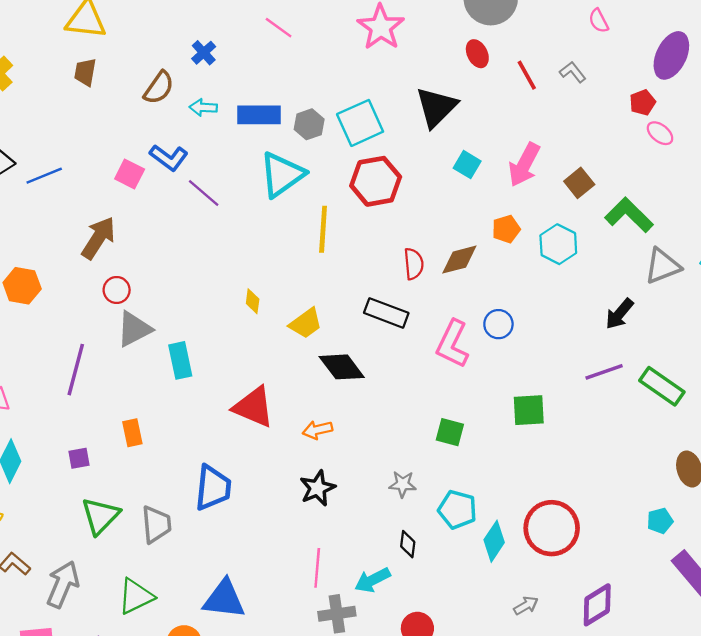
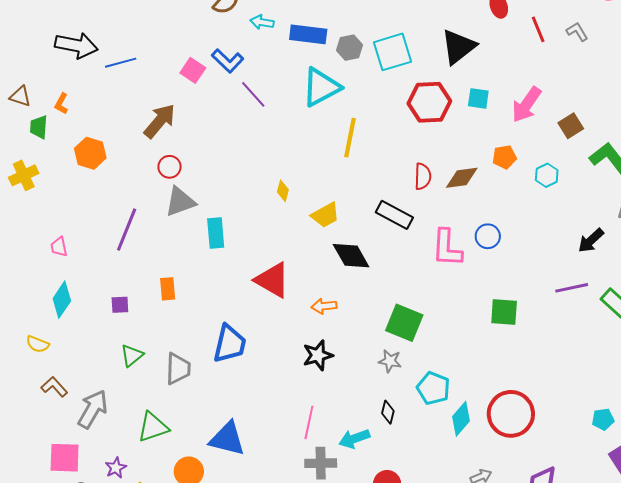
cyan square: (467, 165) -> (478, 98), turned -30
red hexagon: (376, 181) -> (429, 102), moved
cyan hexagon: (558, 244) -> (547, 175), size x0.7
pink L-shape: (453, 344) -> (447, 248), turned -30
green square: (450, 432) -> (404, 323), moved, size x1.5
green triangle: (100, 516) -> (132, 355), size x0.7

